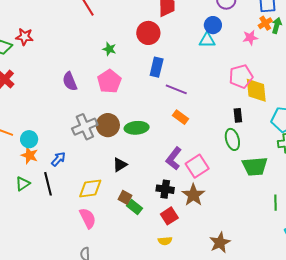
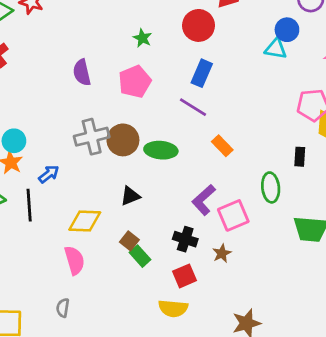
purple line: (176, 89) -> (193, 107), moved
green ellipse: (232, 139) -> (271, 187), moved
brown star: (193, 195) -> (222, 253), size x0.6
yellow semicircle: (165, 241) -> (173, 308), size x1.5

